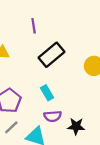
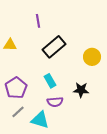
black star: (76, 126) -> (81, 90), moved

